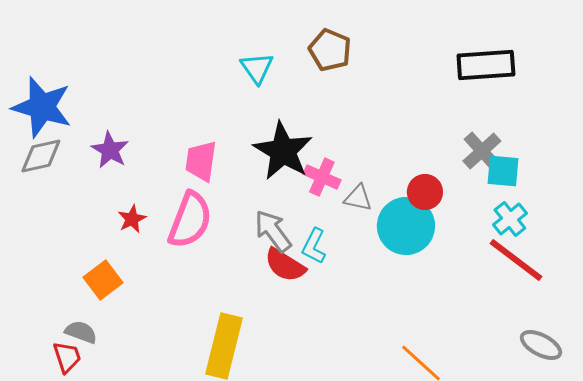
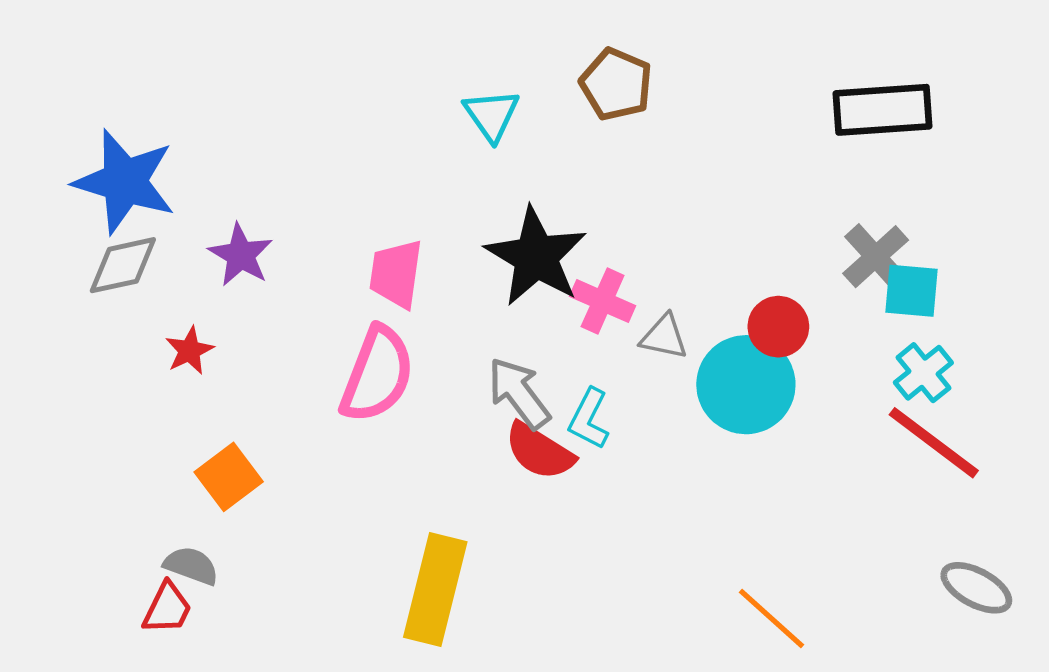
red star: (132, 219) -> (189, 351), moved
red trapezoid: (67, 357) -> (167, 608), turned 44

